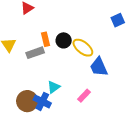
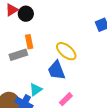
black circle: (64, 40) -> (26, 14), moved
blue trapezoid: (99, 67) -> (56, 70), moved

